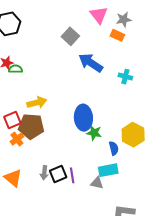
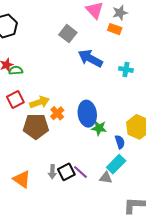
red square: (12, 120) -> (15, 99), moved
orange cross: (17, 139) -> (57, 113), moved
cyan rectangle: (108, 170) -> (116, 164), turned -30
purple line: (72, 175) -> (80, 172), turned -35

